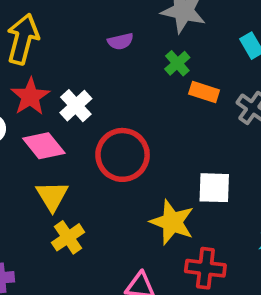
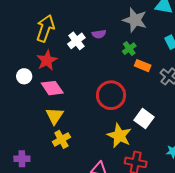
white cross: (76, 106) -> (76, 41), moved
red circle: (123, 155) -> (111, 95), moved
white square: (214, 188) -> (144, 119), turned 30

